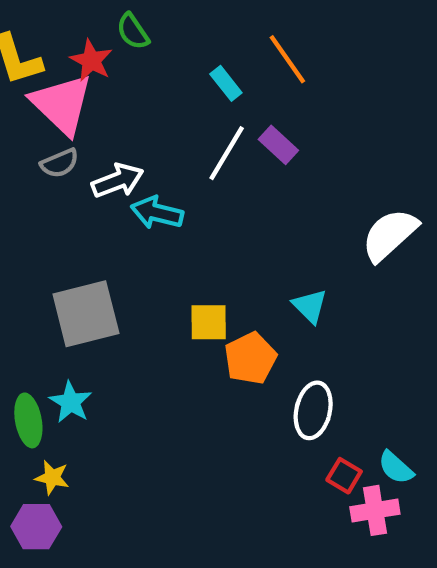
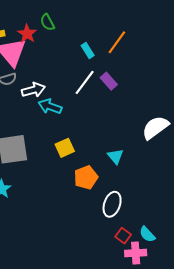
orange line: (287, 59) -> (117, 42), turned 65
yellow square: (209, 322) -> (65, 148), moved, turned -30

